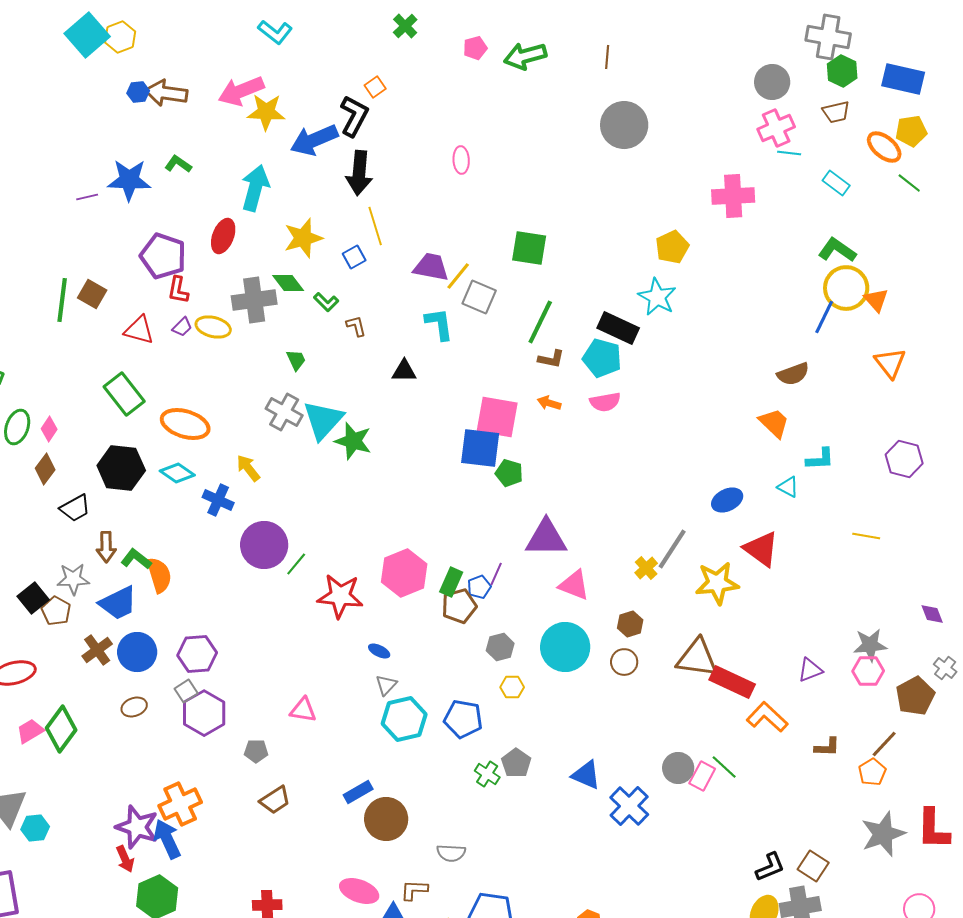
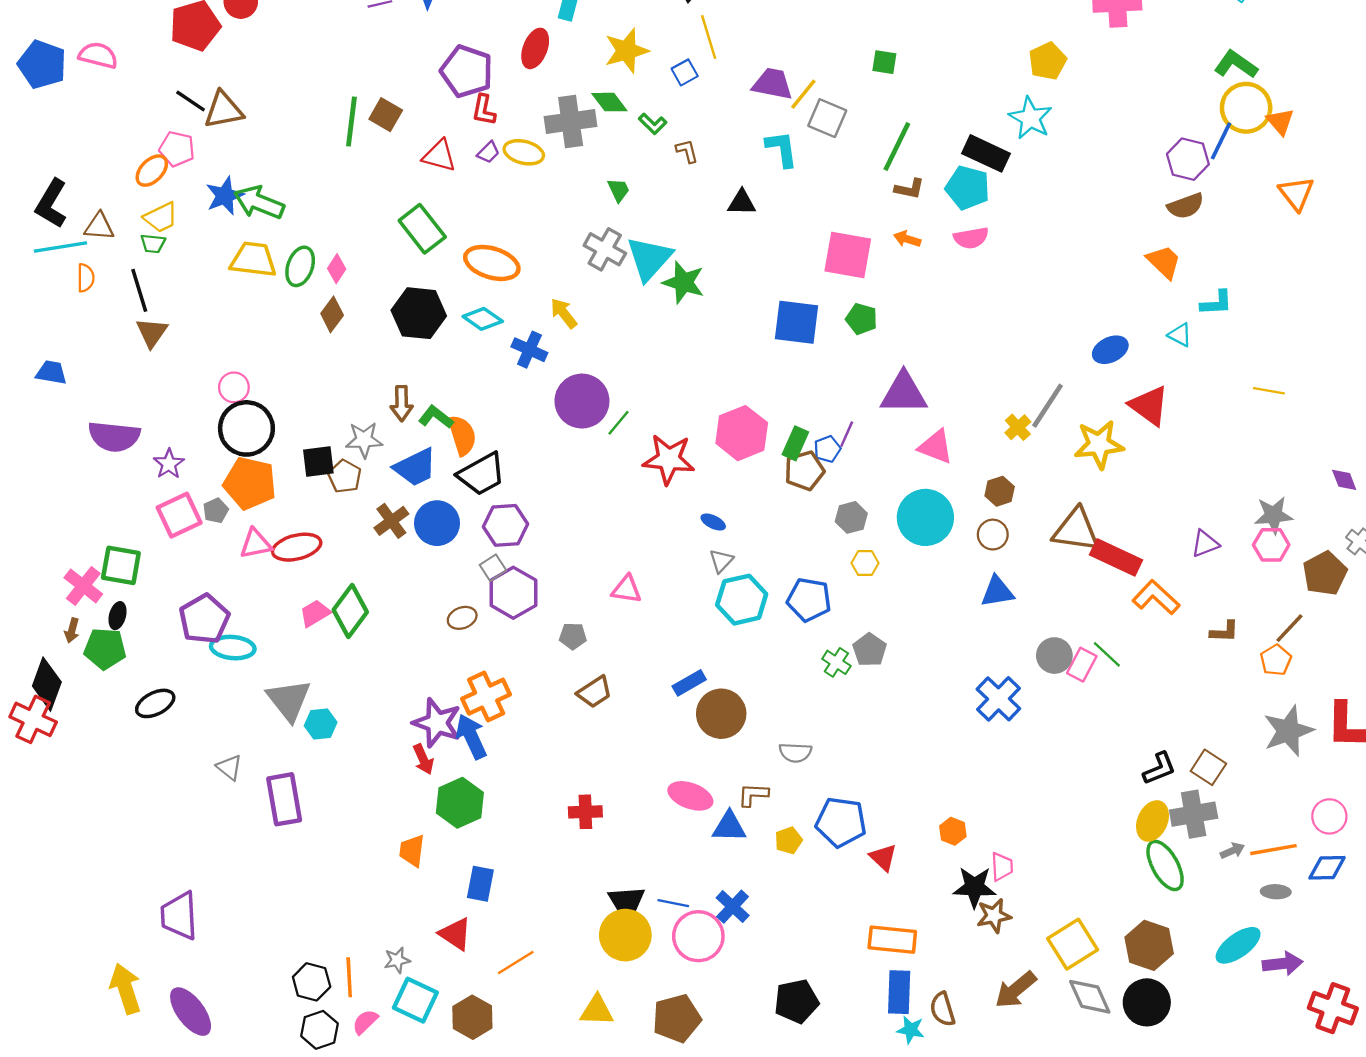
green square: (529, 248) -> (884, 62), size x0.6
blue square: (480, 448) -> (796, 322), moved
purple hexagon: (904, 459) -> (1188, 159), moved
black trapezoid: (75, 508) -> (482, 474), moved, size x1.4
black square: (33, 598) -> (318, 462), turned 32
brown ellipse: (134, 707) -> (462, 618), moved
blue triangle: (586, 775) -> (997, 592), moved, turned -32

